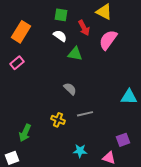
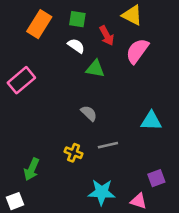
orange rectangle: (21, 32) -> (39, 24), moved
pink rectangle: (17, 63) -> (21, 80), size x1.5
cyan triangle: (129, 97) -> (151, 121), moved
cyan star: (80, 151) -> (102, 192), size x1.5

